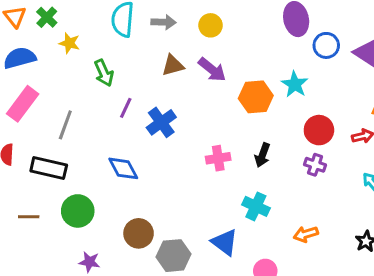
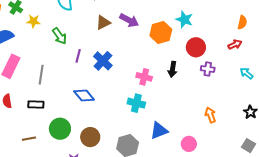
red circle: (319, 130) -> (196, 47), moved
pink cross: (218, 158) -> (144, 77), turned 35
black rectangle: (49, 168) -> (36, 105), size x0.7
cyan cross: (256, 206) -> (136, 103), moved
brown circle: (139, 233) -> (90, 137), moved
orange arrow: (306, 234) -> (210, 115), turned 98
blue triangle: (225, 242) -> (159, 130), turned -48

